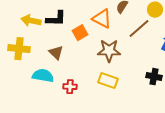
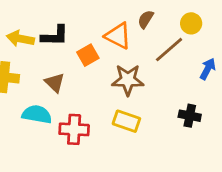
red cross: (70, 87) -> (74, 129), size x1.5

